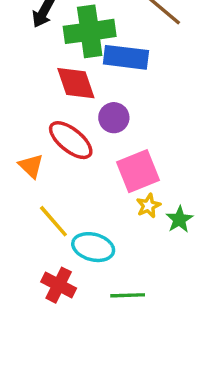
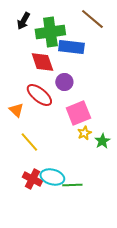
cyan ellipse: (93, 247) -> (52, 177), moved

